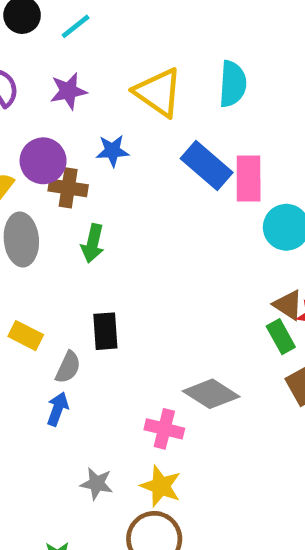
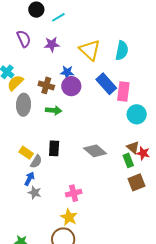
purple circle: (43, 161) -> (71, 86), moved
green arrow: (93, 243) -> (54, 110), turned -105
yellow rectangle: (26, 336) -> (26, 153), moved
gray diamond: (211, 394) -> (95, 151), moved
pink cross: (164, 429) -> (74, 193), turned -35
gray star: (97, 484) -> (35, 193), moved

